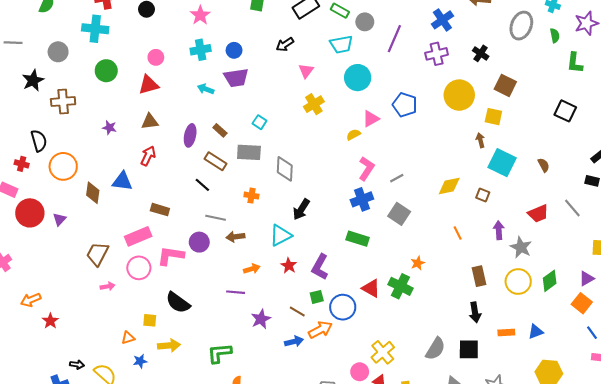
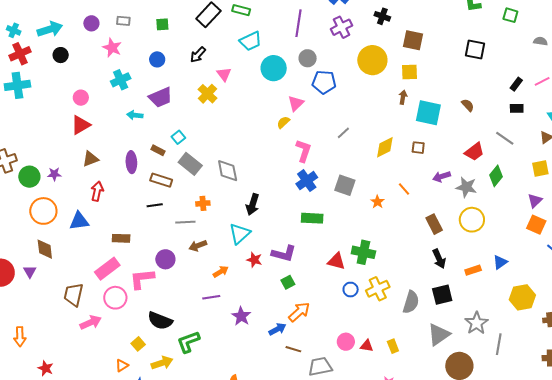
gray circle: (365, 22) -> (308, 58), moved
blue circle: (234, 50) -> (157, 59), moved
green circle: (106, 71) -> (29, 177), moved
yellow cross: (314, 104) -> (208, 94), moved
cyan square: (260, 122) -> (178, 137), moved, turned 32
brown arrow: (480, 140) -> (403, 97), turned 40
gray rectangle: (249, 152) -> (190, 164), turned 50
orange circle: (63, 166) -> (43, 211), moved
gray line: (397, 178) -> (343, 133), moved
black line: (202, 185) -> (155, 205), turned -35
brown diamond: (93, 193) -> (45, 249), moved
gray line: (216, 218) -> (185, 222), moved
purple arrow: (499, 230) -> (442, 177), turned -90
orange star: (418, 263) -> (377, 202), moved
purple L-shape: (320, 267) -> (284, 254), turned -90
green diamond: (550, 281) -> (496, 176), moved
pink arrow: (108, 286) -> (91, 322), size x1.5
orange arrow: (31, 300) -> (20, 337), moved, turned -54
blue circle: (343, 307) -> (351, 290), moved, size x0.6
brown line: (297, 312) -> (293, 349), moved
yellow square: (150, 320) -> (138, 344), turned -32
yellow cross: (383, 352) -> (378, 289), moved, turned 30
green L-shape: (219, 353) -> (188, 342), moved

